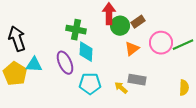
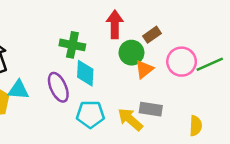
green circle: (120, 26) -> (131, 53), moved
yellow arrow: (121, 88) -> (130, 119), size x1.5
yellow semicircle: (184, 88) -> (196, 126), moved

